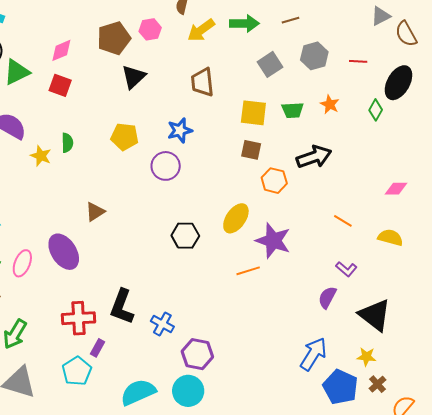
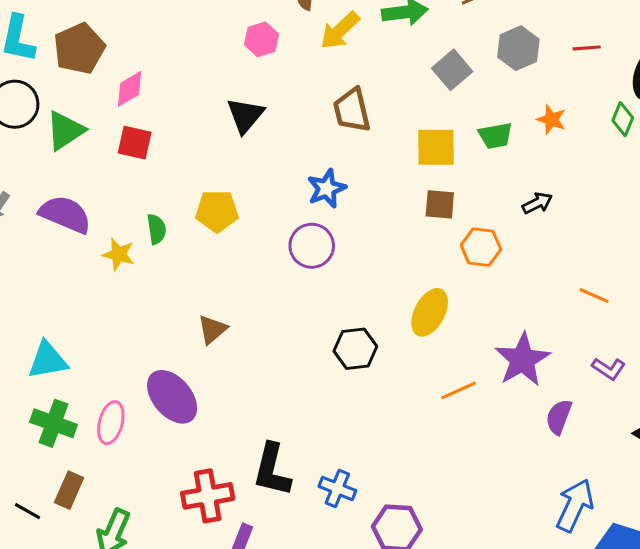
brown pentagon: (114, 38) -> (79, 49), moved
yellow pentagon: (125, 137) -> (217, 211), moved
black arrow: (314, 157) -> (537, 203), size x0.6
purple star: (273, 241) -> (522, 360), moved, turned 30
purple semicircle: (327, 297) -> (559, 417), moved

